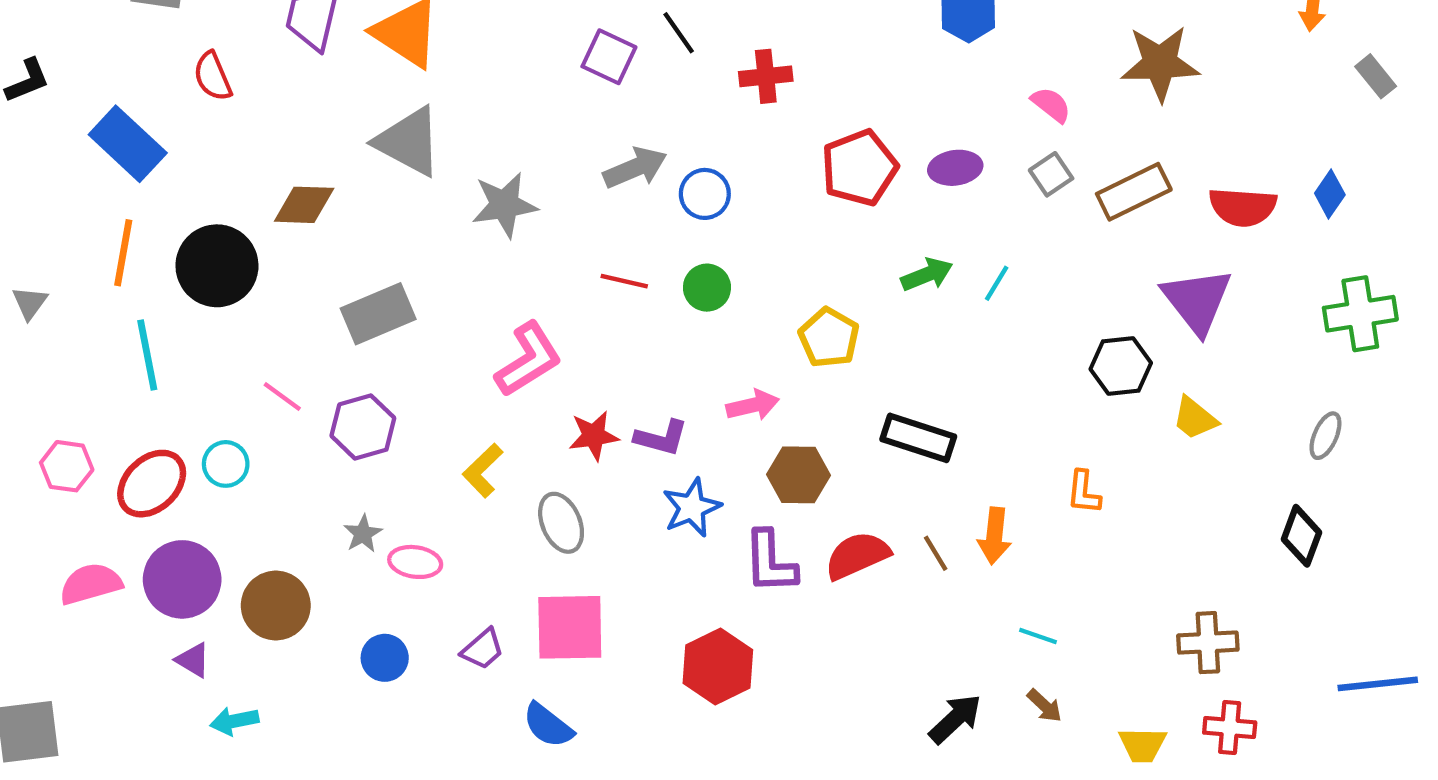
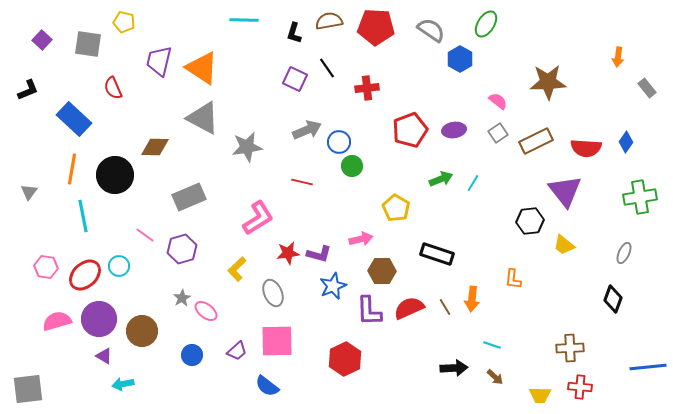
green circle: (707, 288) -> (352, 166), moved
pink ellipse: (415, 562) -> (206, 311), turned 30
black arrow: (955, 719) -> (454, 368), moved, turned 40

